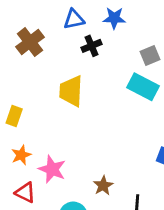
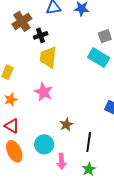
black cross: (92, 46) -> (41, 35), moved
pink star: (52, 169) -> (44, 92), moved

